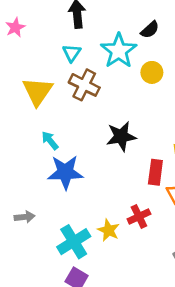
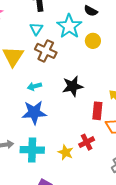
black semicircle: (150, 30) -> (91, 11), turned 72
cyan arrow: (50, 141) -> (34, 86), moved, turned -64
cyan cross: (74, 242) -> (32, 150), moved, turned 35

